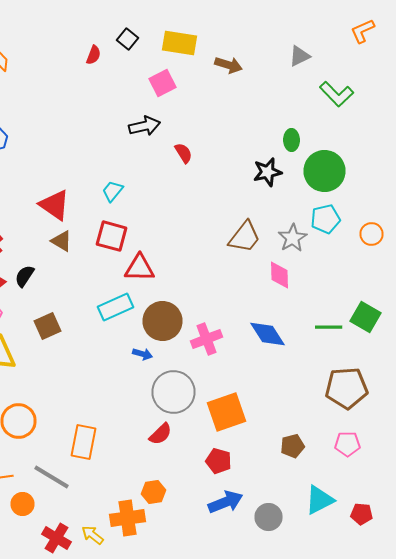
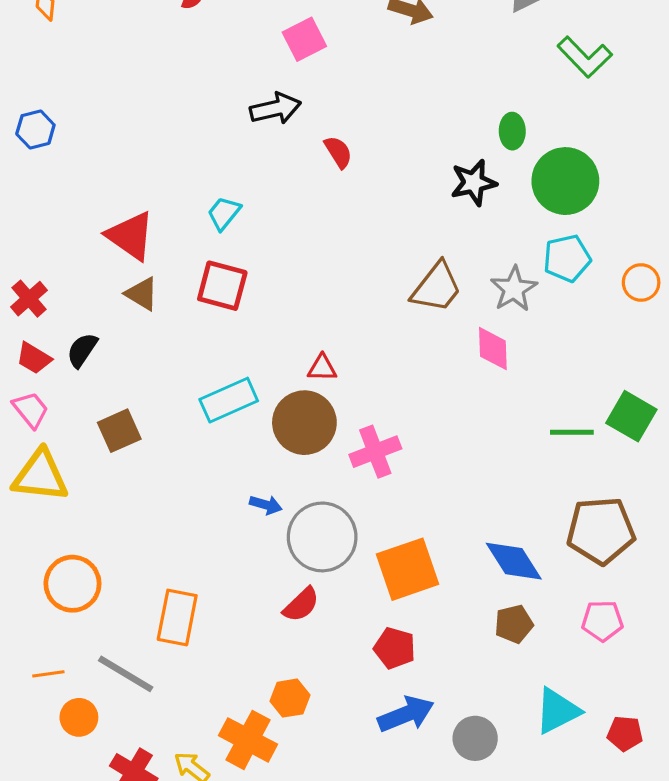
red triangle: (140, 268) -> (322, 368), moved, size x0.6
blue diamond: (268, 334) -> (514, 561), moved
blue arrow: (142, 354) -> (266, 505), moved
orange cross: (128, 518) -> (248, 740), turned 36

